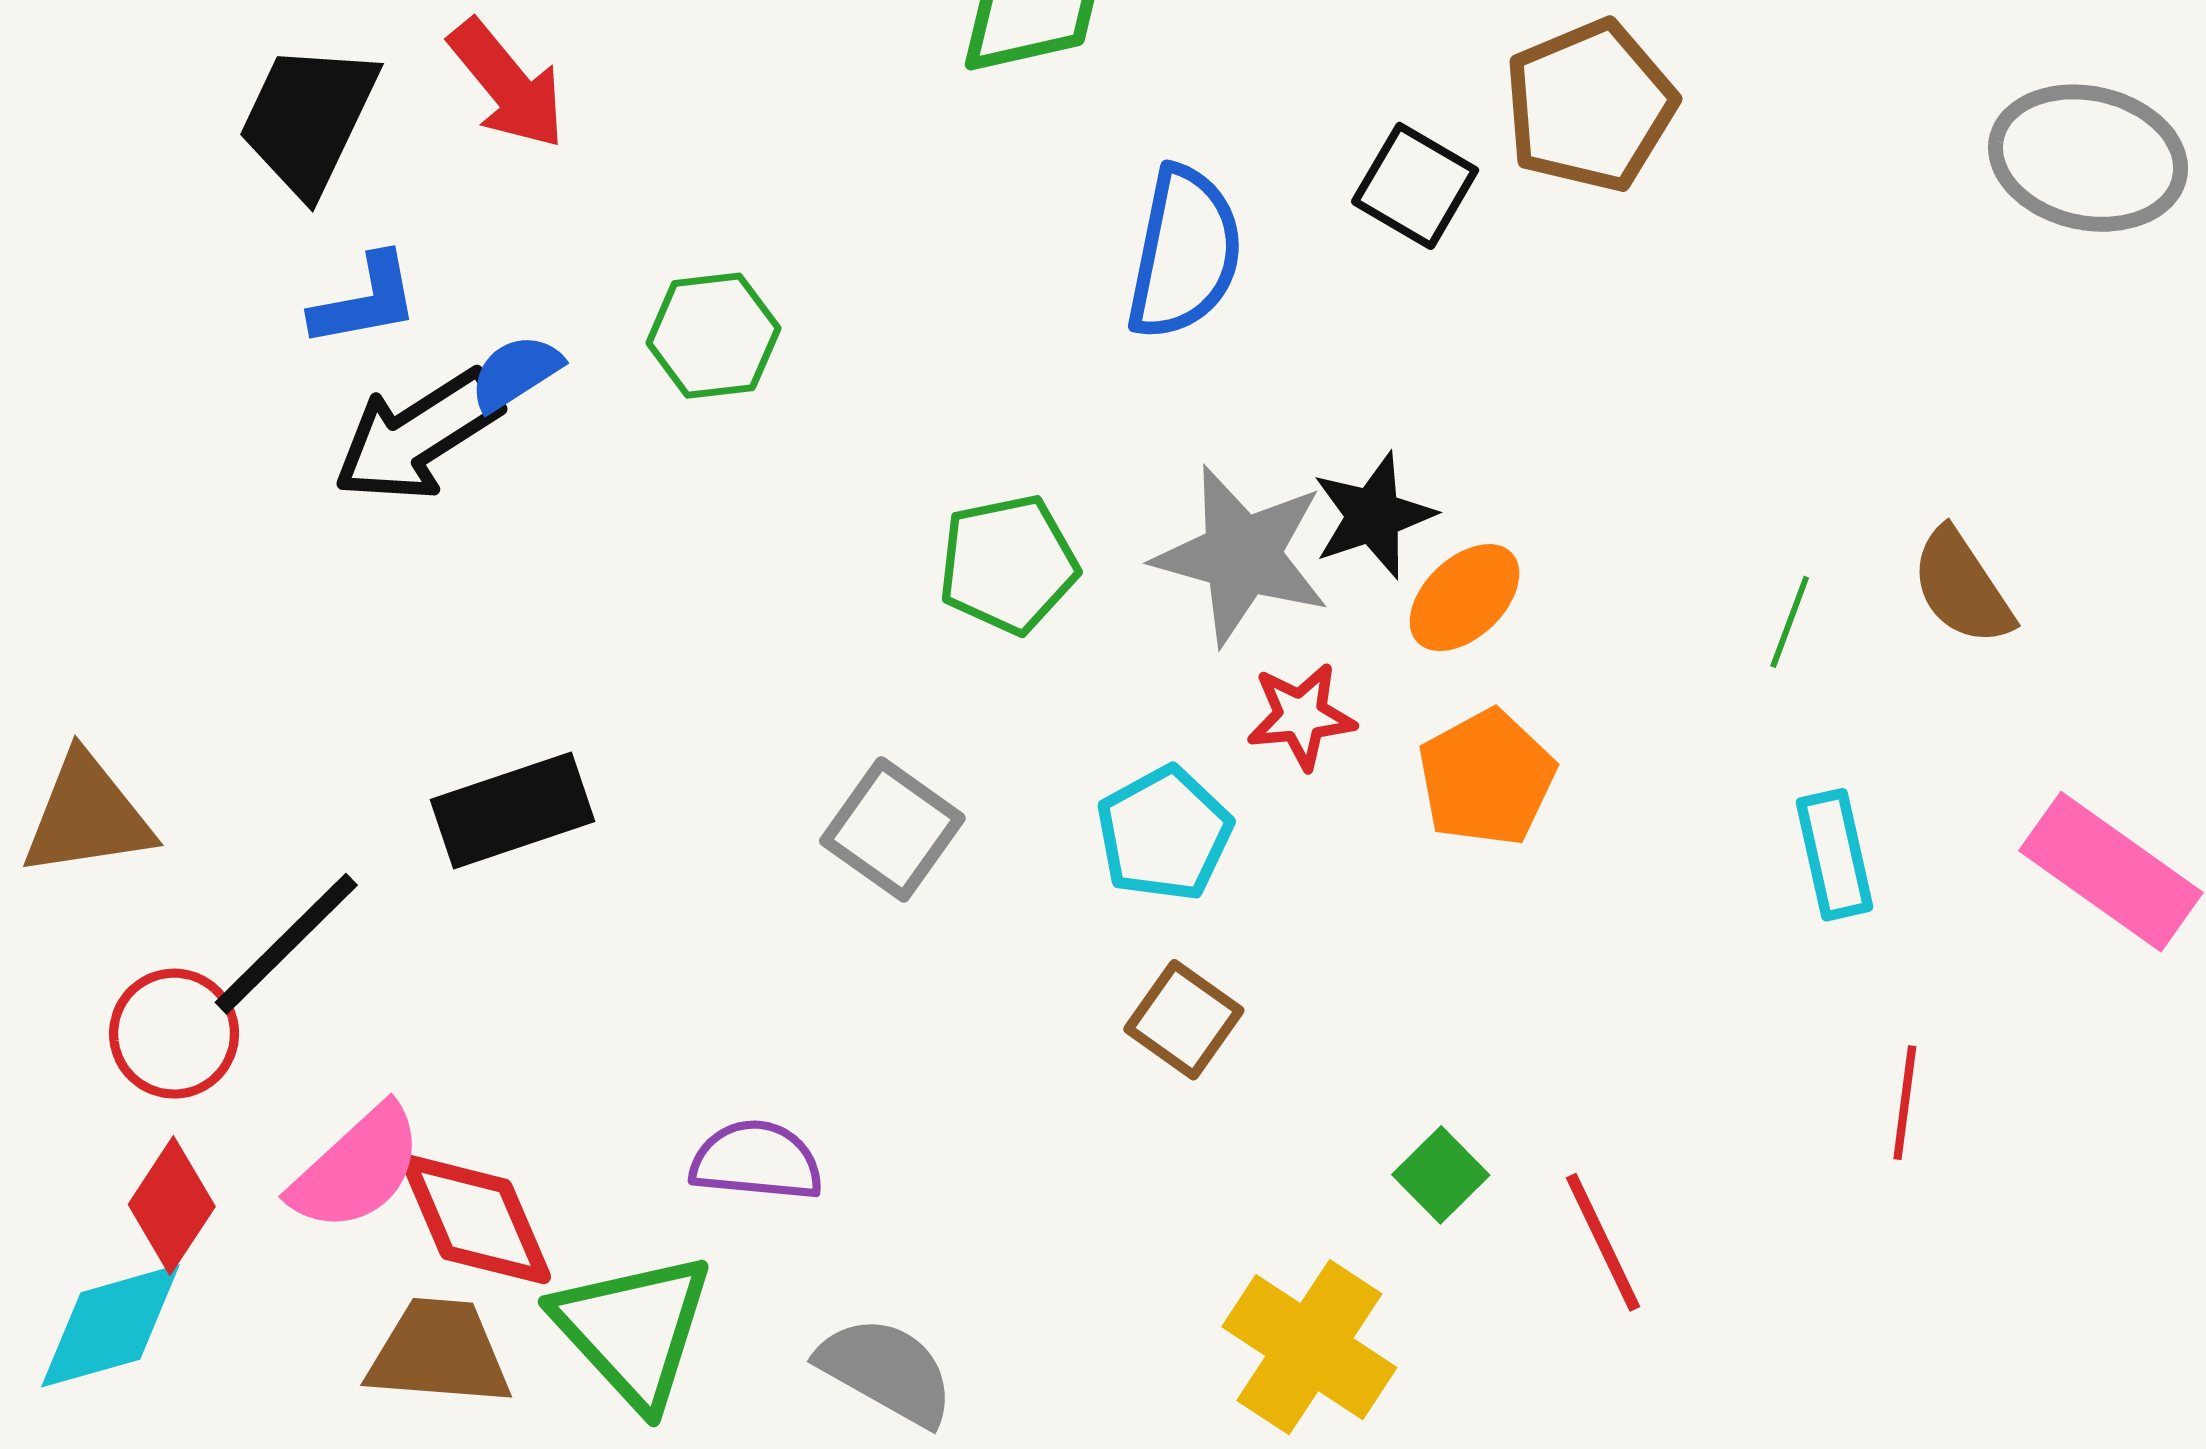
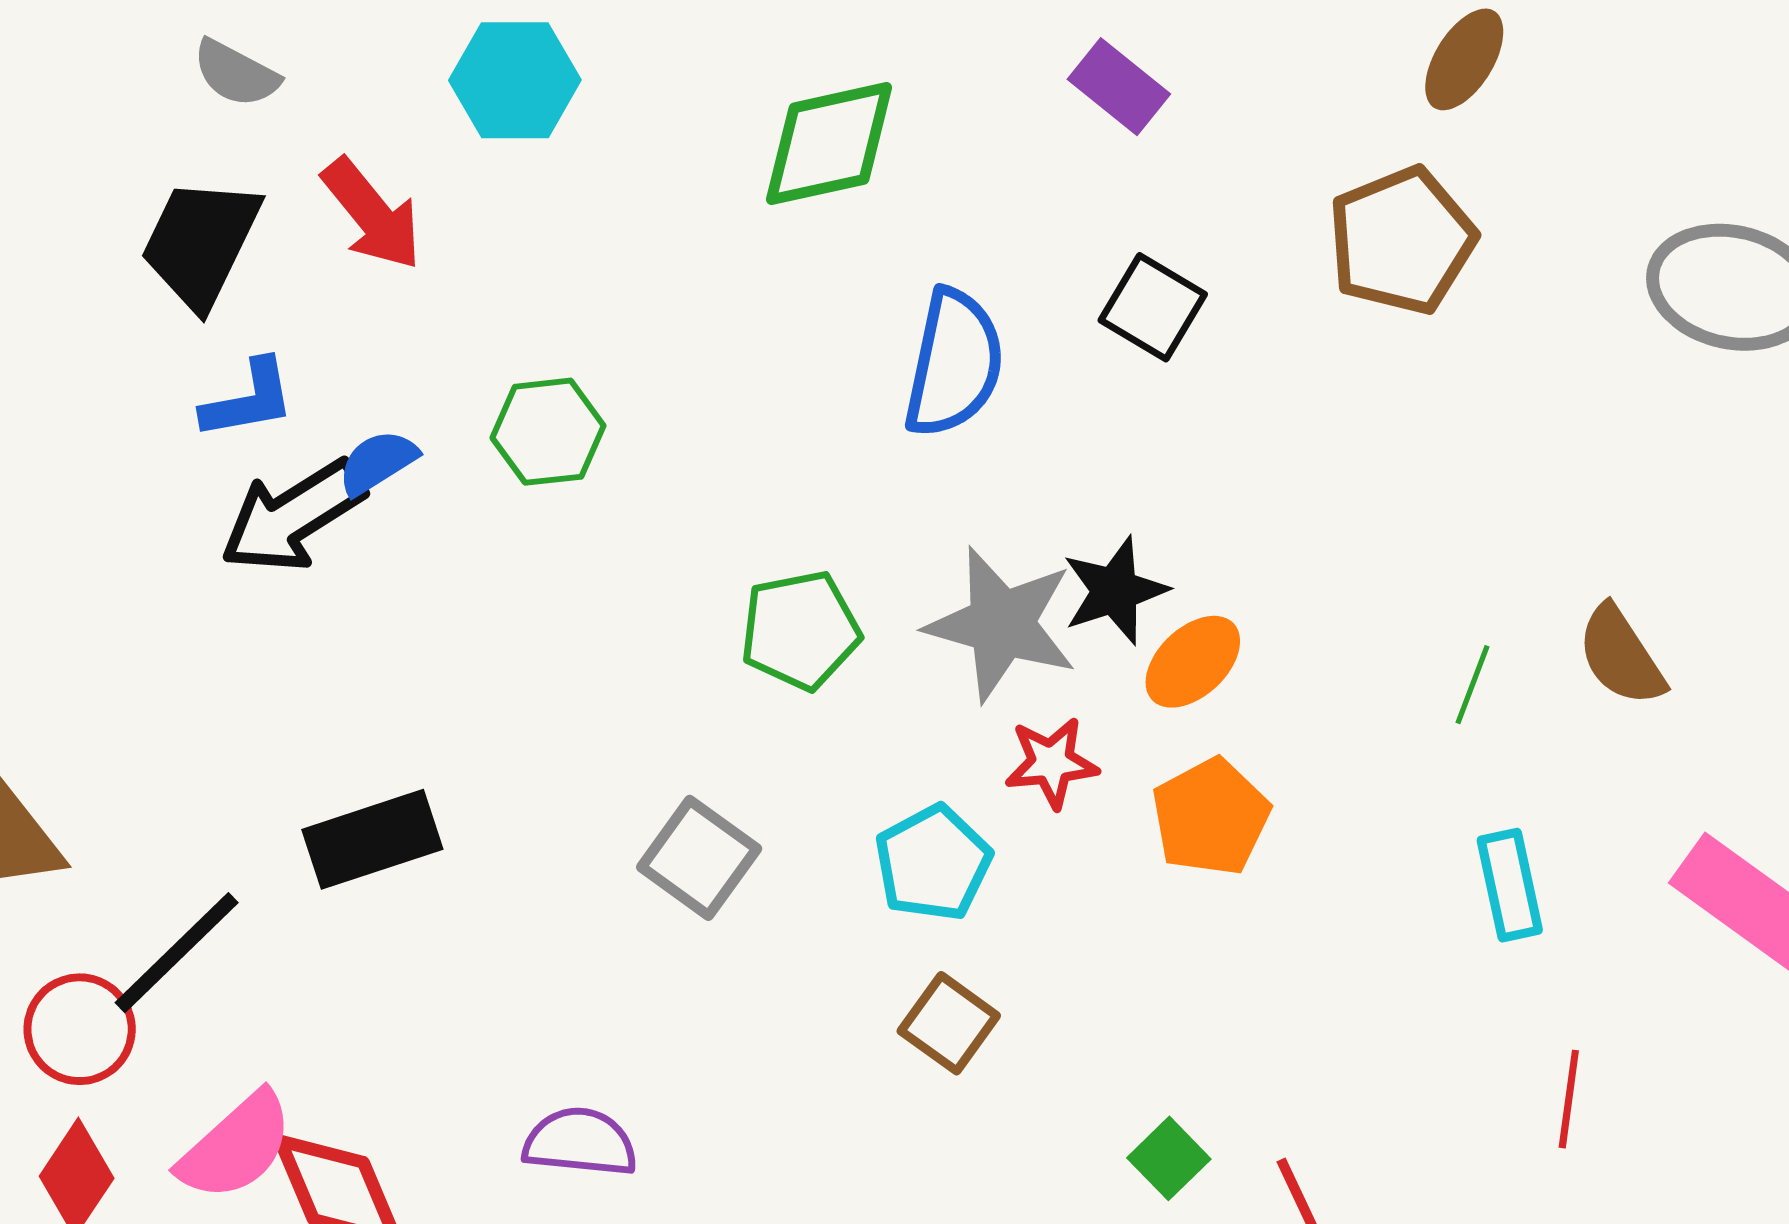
brown pentagon: (1590, 106) -> (1402, 241), moved

